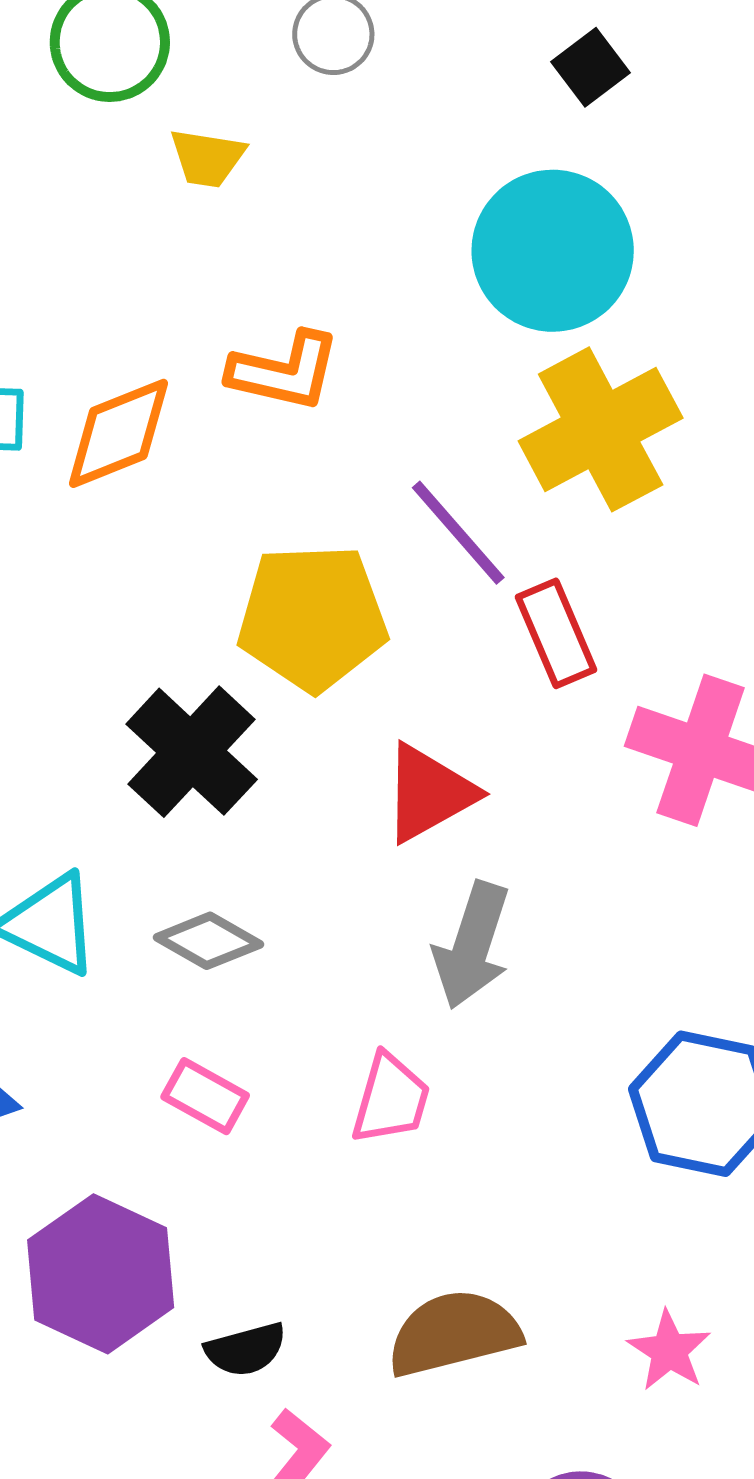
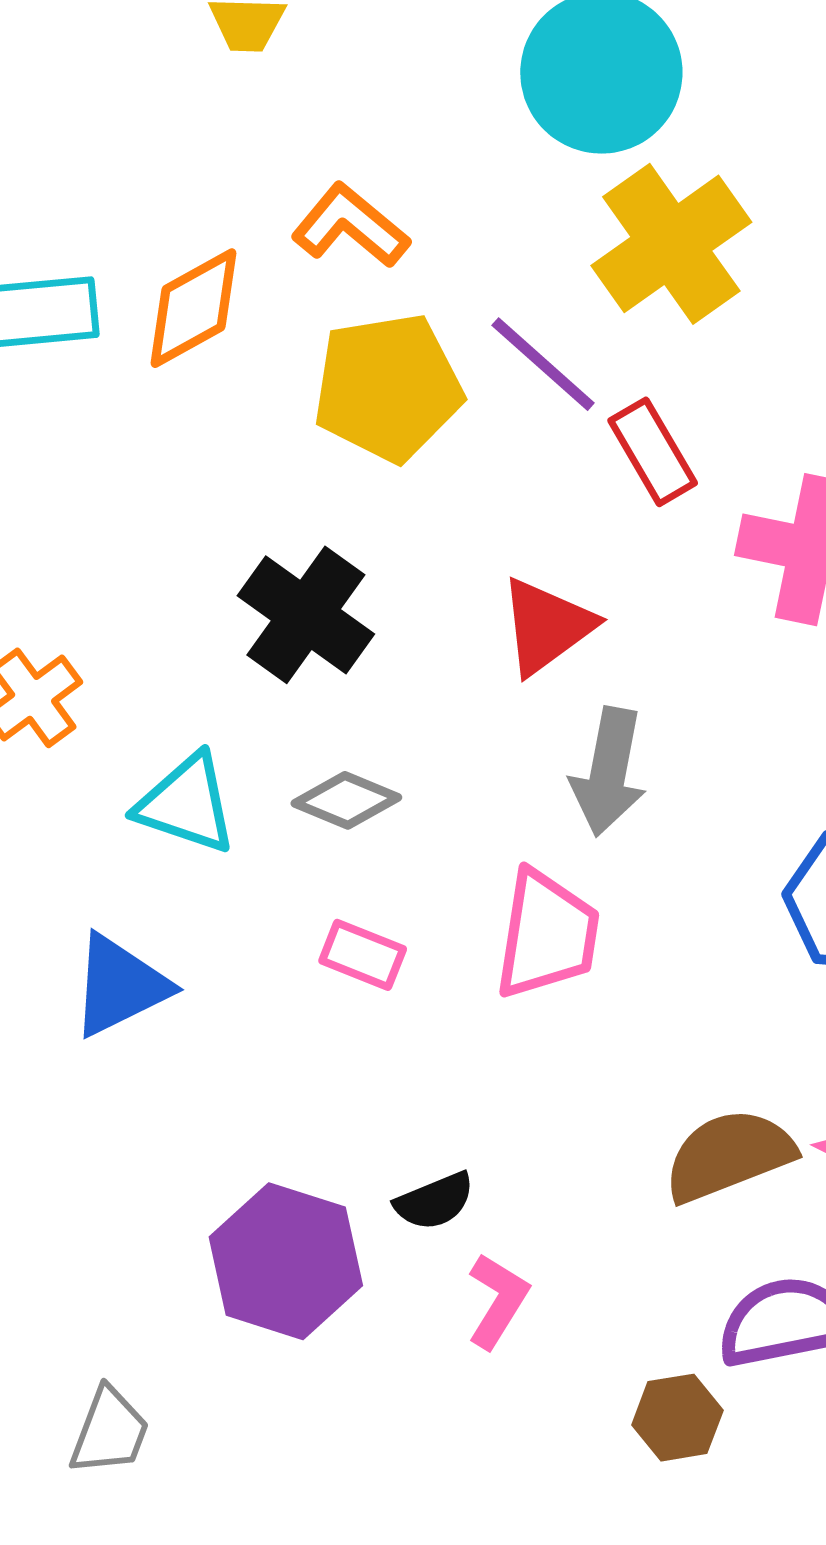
orange L-shape: (284, 371) -> (350, 226), turned -146
yellow pentagon: (312, 618) -> (388, 387), moved
pink trapezoid: (391, 1099) -> (547, 934), size x1.4
purple hexagon: (101, 1274) -> (286, 1261), moved
brown semicircle: (454, 1333) -> (729, 1155), moved

